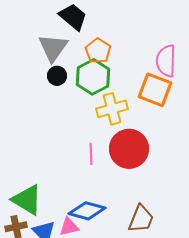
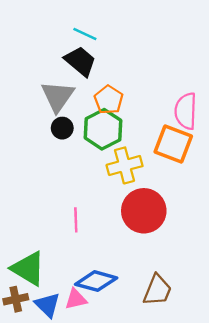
pink line: (91, 154) -> (76, 220), moved

